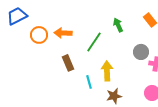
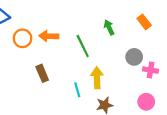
green line: (94, 42) -> (83, 46), turned -60
brown rectangle: (68, 63) -> (42, 73), moved

